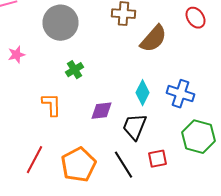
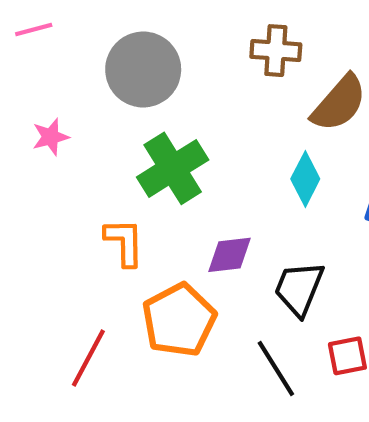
green cross: (74, 70) -> (173, 168), size x1.8
cyan diamond: (142, 93) -> (305, 179), moved
orange pentagon: (78, 165) -> (179, 320), moved

